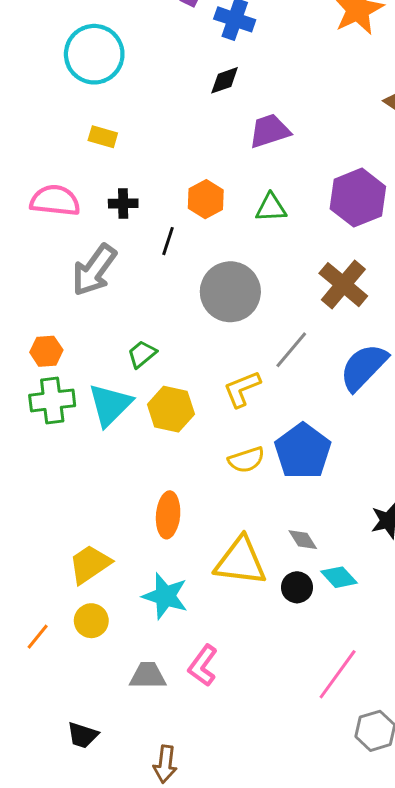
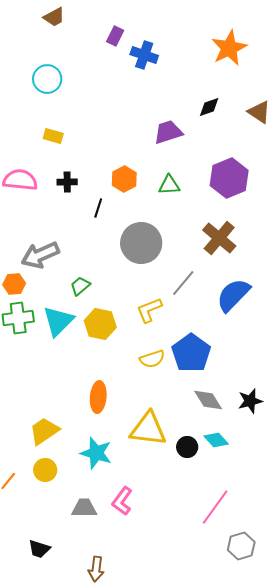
cyan circle: (94, 54) -> (47, 79), size x0.7
black diamond: (225, 80) -> (209, 107), moved
gray arrow: (94, 270) -> (40, 255), moved, turned 30
gray diamond: (303, 540) -> (208, 400), moved, size x1.4

